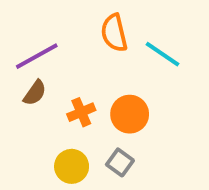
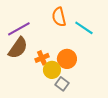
brown semicircle: (35, 93) -> (18, 48), size x1.6
yellow circle: (72, 166) -> (52, 70), moved

